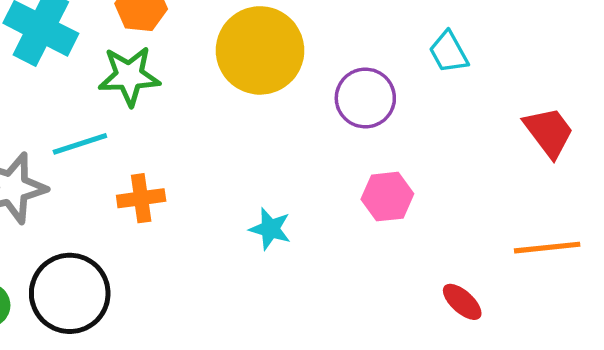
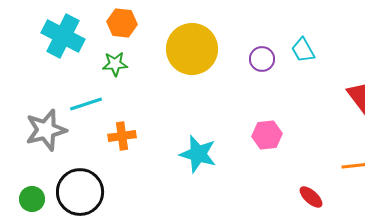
green star: (129, 76) -> (115, 64), size x0.7
purple circle: (365, 98) -> (262, 59), moved, size x0.7
cyan star: (270, 229) -> (198, 154), size x1.5

